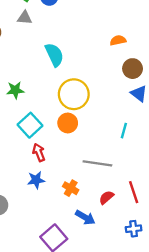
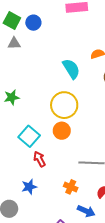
cyan semicircle: (54, 55) -> (71, 69), moved
green star: (15, 90) -> (12, 97), moved
blue star: (36, 180) -> (29, 187), moved

